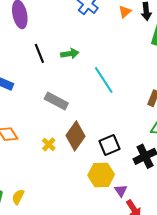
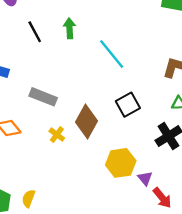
green arrow: (70, 54) -> (69, 28), turned -78
gray rectangle: (56, 101) -> (43, 97), moved
black square: (109, 145) -> (128, 105), moved

